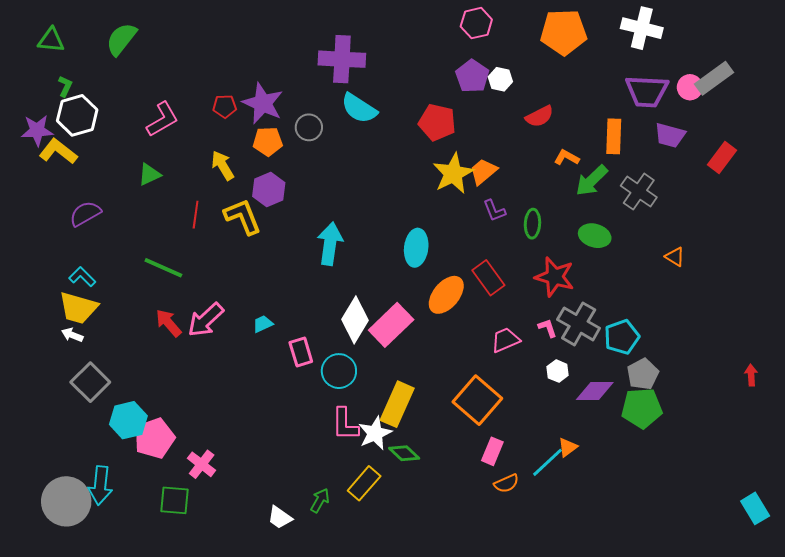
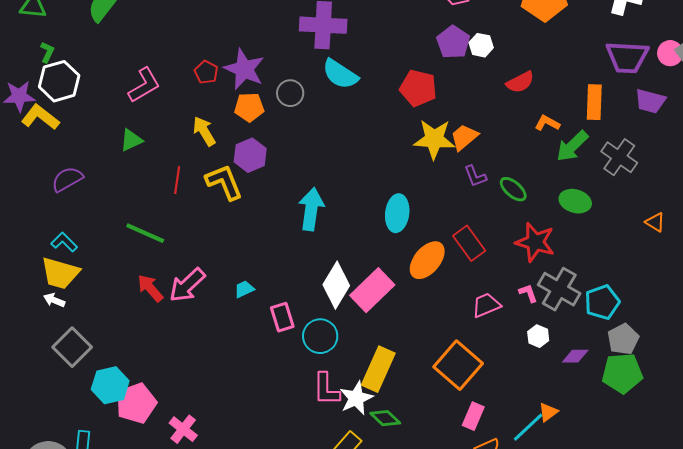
red pentagon: (225, 106) -> (206, 72), turned 30
yellow star: (453, 173) -> (434, 139), turned 30
green ellipse: (532, 224) -> (513, 189), turned -52
purple diamond: (595, 391) -> (575, 356), size x0.7

